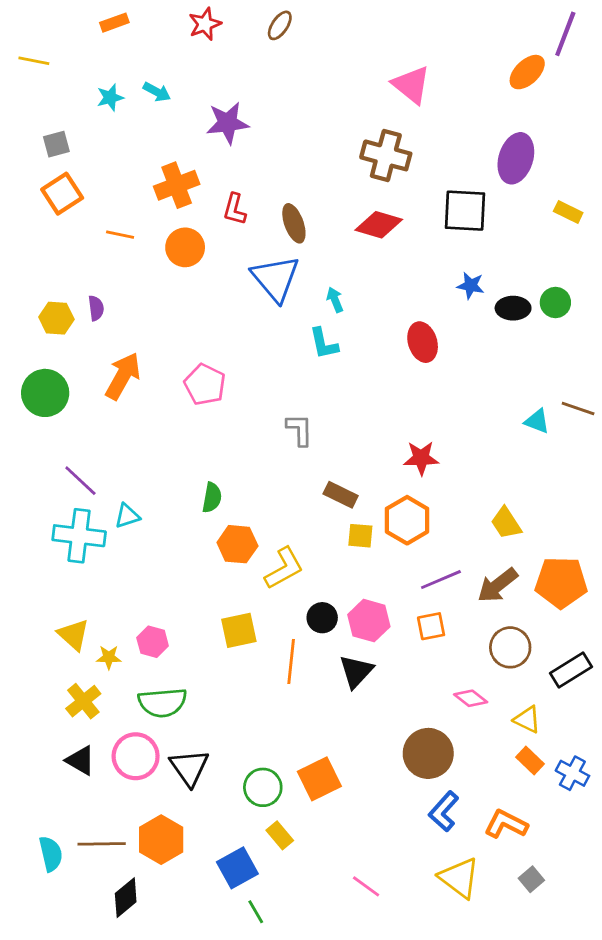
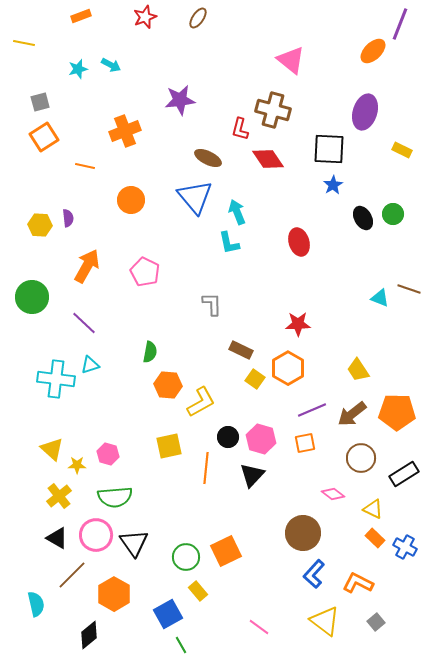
purple star: (227, 123) -> (180, 100), moved
red L-shape: (235, 209) -> (240, 129), moved
brown ellipse: (294, 223) -> (208, 158), turned -44
red diamond: (379, 225) -> (268, 159), turned 40
orange circle: (185, 247) -> (131, 200), moved
blue star: (471, 286) -> (333, 185), moved, turned 30
cyan arrow: (335, 300) -> (237, 212), size x1.4
black ellipse: (513, 308) -> (363, 218), turned 60
green circle: (45, 393) -> (32, 297), moved
purple line: (80, 481) -> (84, 323), moved
yellow square: (360, 536) -> (255, 379), turned 30
brown line: (102, 844) -> (72, 575), moved, turned -44

